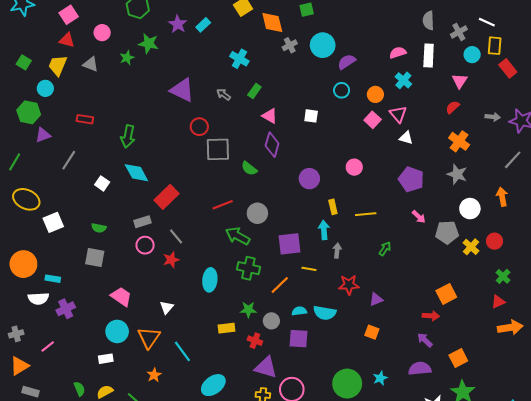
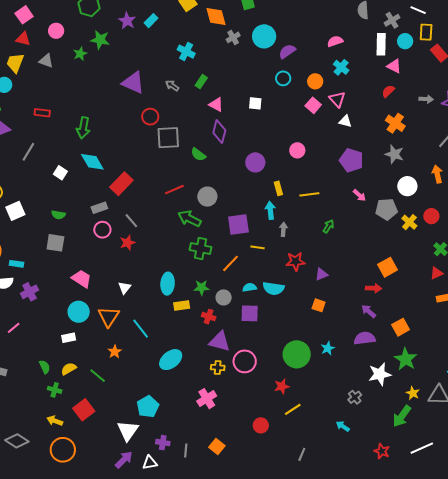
white rectangle: (429, 56) -> (381, 44), moved
pink triangle: (460, 81) -> (394, 66), turned -35
cyan ellipse: (210, 280) -> (168, 284), moved

